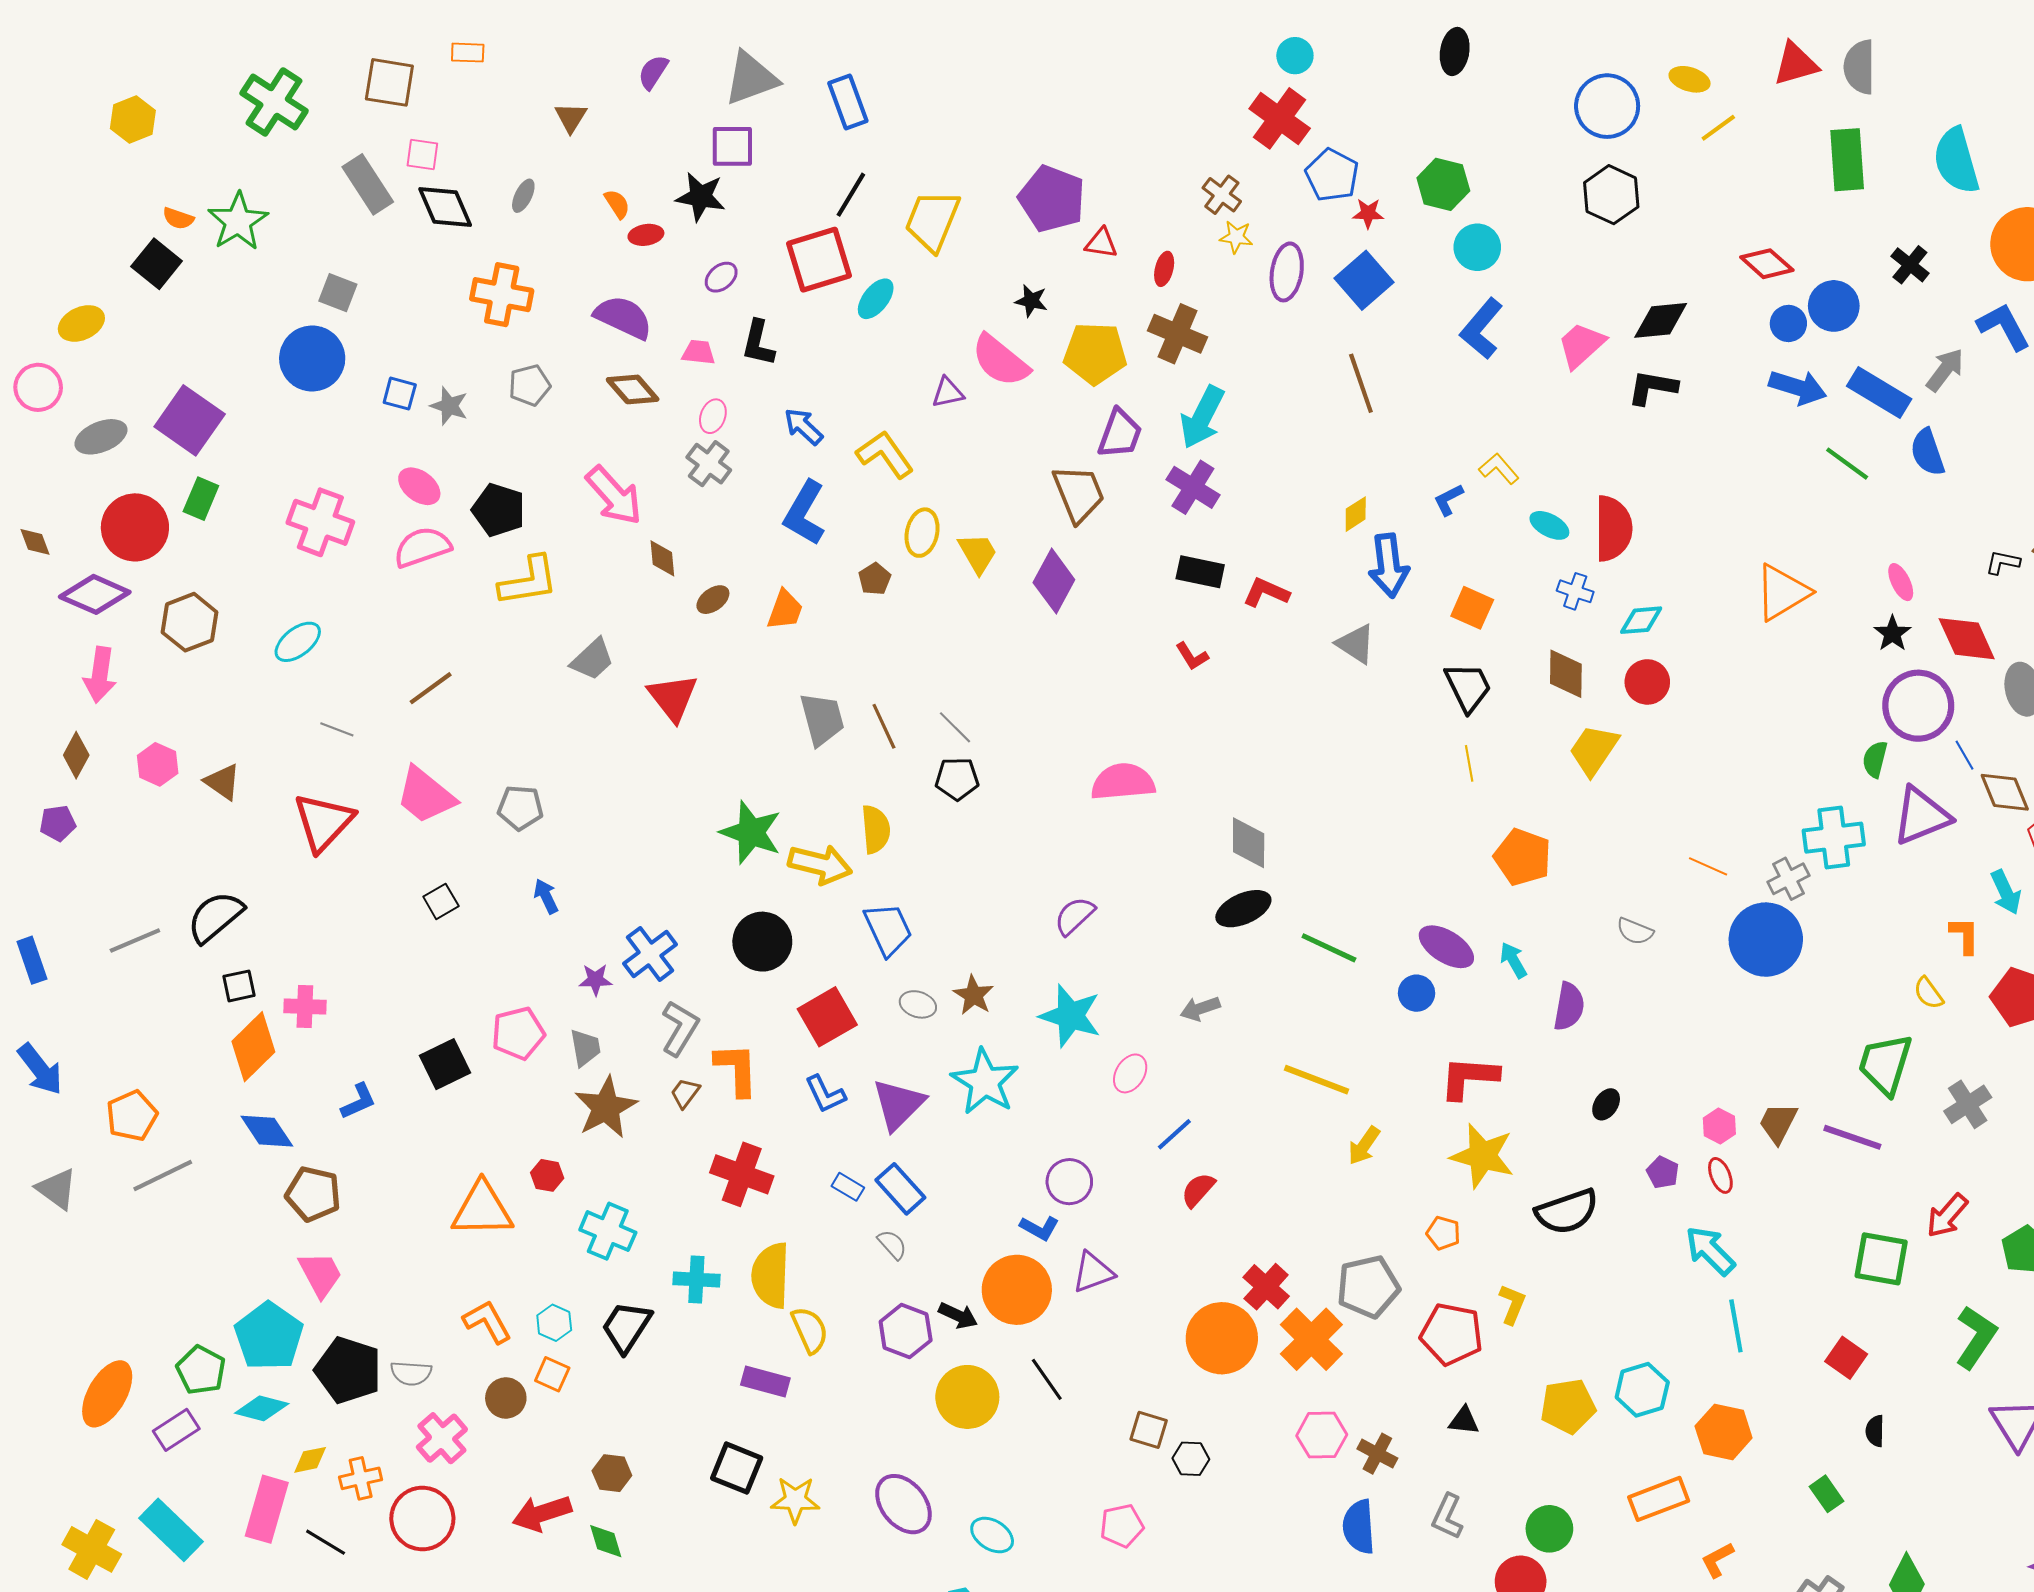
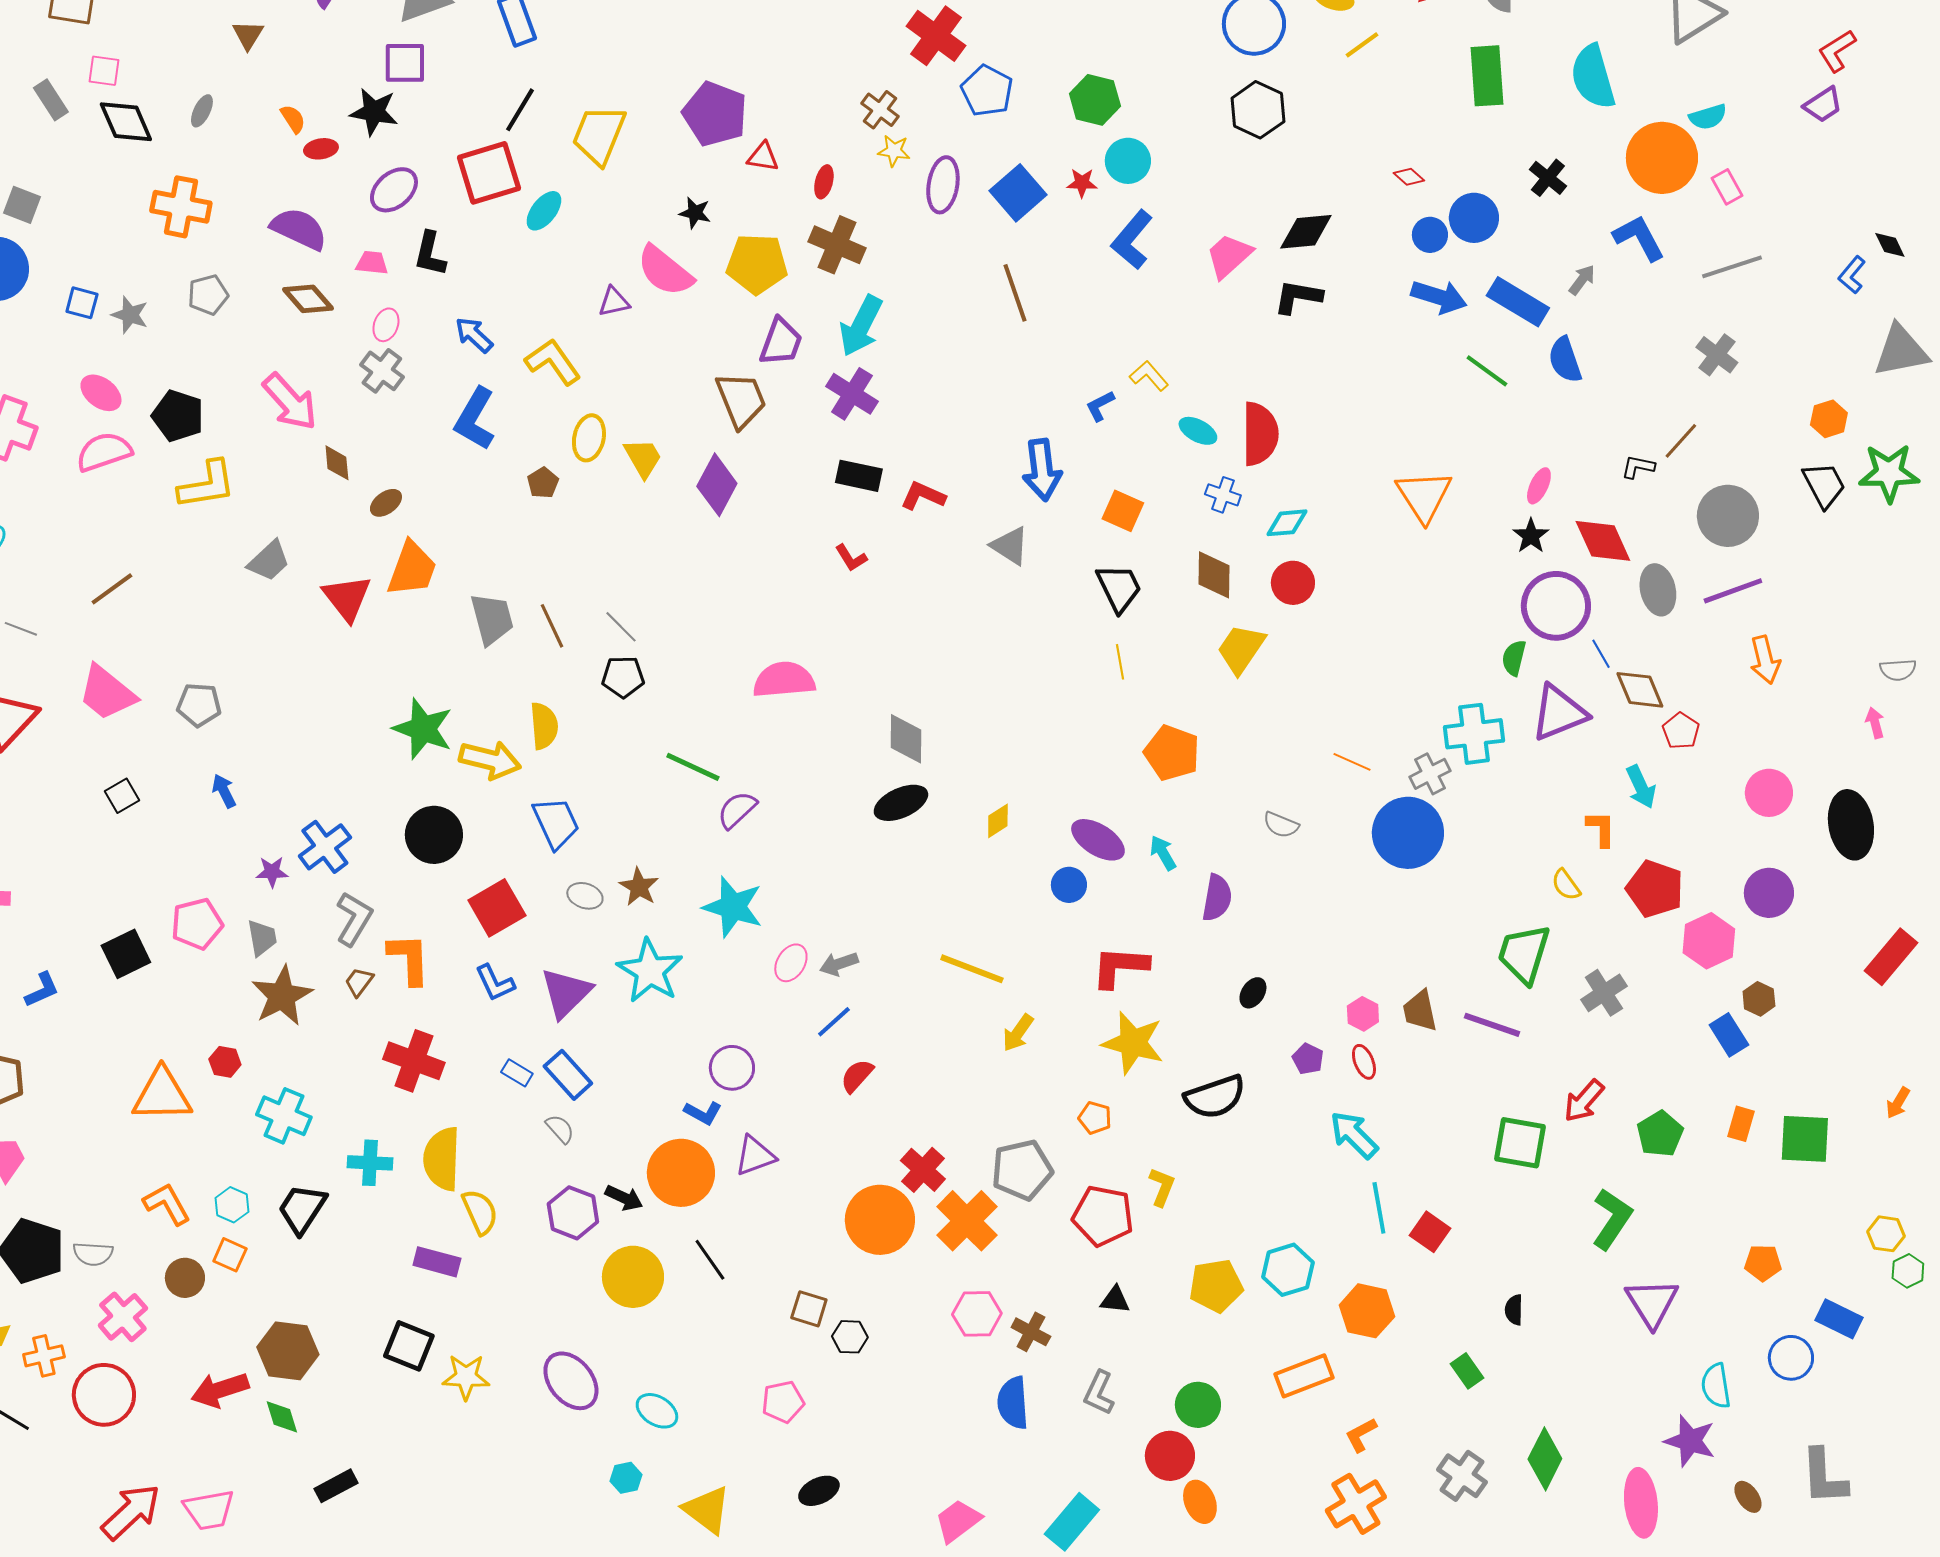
gray rectangle: (368, 184) -> (51, 100), size x0.7
red star: (1368, 213) -> (1082, 183), moved
red diamond: (1767, 264) -> (1409, 177), size x0.6
purple ellipse: (721, 277) -> (394, 190), size x1.5
gray arrow: (1945, 370) -> (1582, 280), size x0.7
yellow diamond: (1356, 514) -> (998, 821), moved
pink ellipse: (1901, 582) -> (1539, 486), turned 51
orange triangle: (1782, 592) -> (1424, 496), turned -32
orange trapezoid: (785, 610) -> (412, 569), moved, size x1.4
green line: (1329, 948) -> (693, 767), moved
gray arrow: (1200, 1009) -> (839, 964), moved
brown trapezoid: (1778, 1123) -> (1420, 1011), turned -39
red square: (1846, 1358) -> (1430, 1232), moved
brown hexagon: (612, 1473) -> (288, 1351), size x1.6

